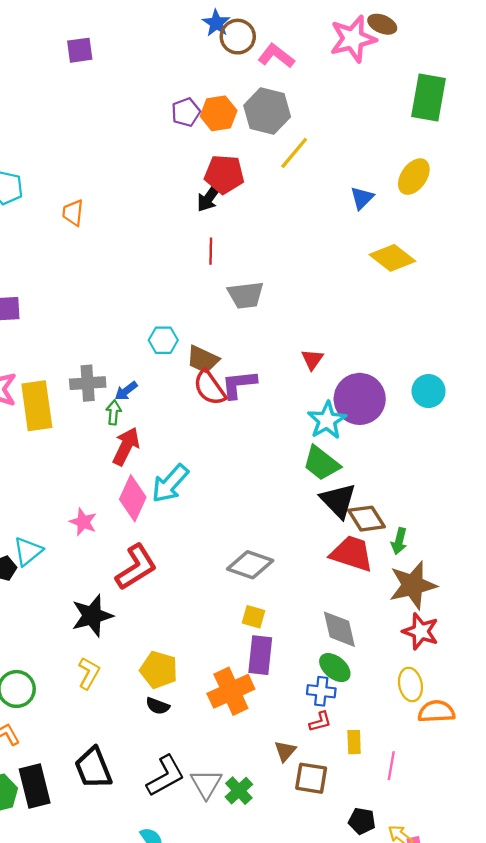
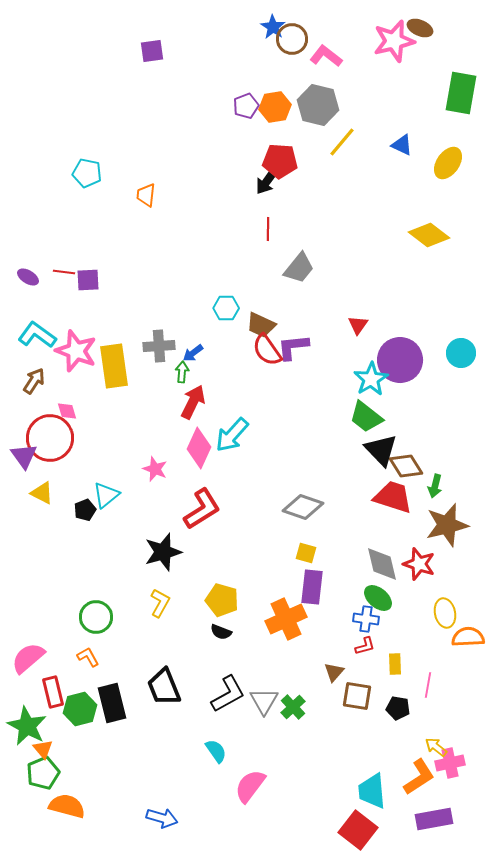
blue triangle: (362, 198) -> (402, 145), moved, turned -50
gray trapezoid: (246, 295) -> (299, 268), turned -44
red star: (421, 631) -> (419, 564), moved
black pentagon: (362, 821) -> (398, 708), moved

